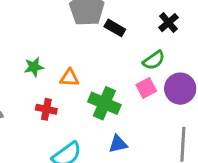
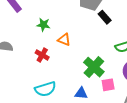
pink square: (146, 88) -> (108, 85), moved
green cross: (104, 103) -> (94, 67), moved

